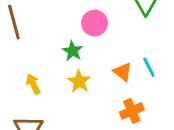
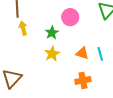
orange triangle: (123, 72) -> (82, 53), turned -32
yellow arrow: (33, 84) -> (23, 28), moved

